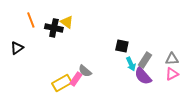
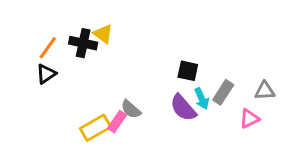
orange line: (31, 20) -> (48, 48), moved, turned 56
black triangle: (17, 48) -> (46, 74), moved
pink triangle: (172, 74) -> (249, 119), moved
purple semicircle: (143, 76) -> (183, 108), moved

